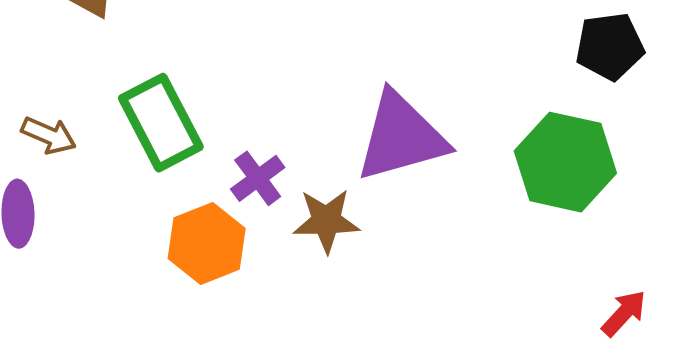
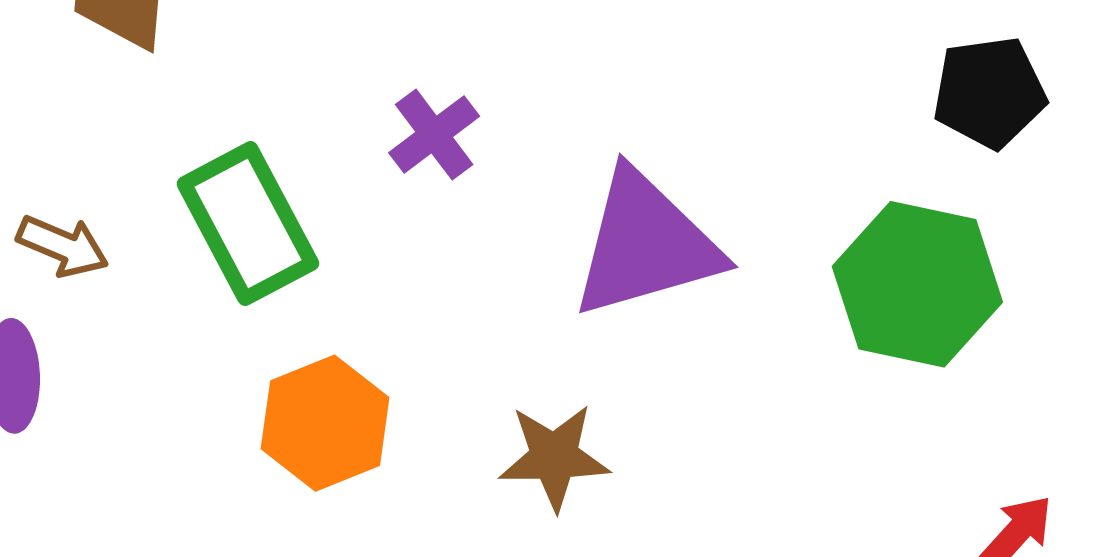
purple cross: (258, 178) -> (434, 134), moved
brown star: (326, 221) -> (554, 457), moved

